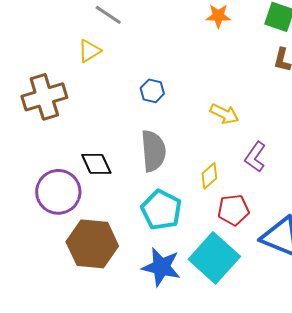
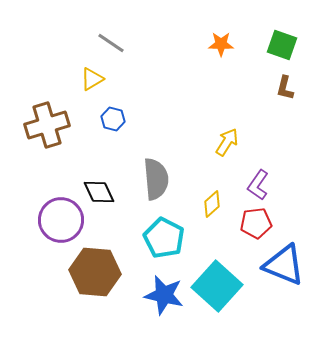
blue hexagon: (152, 91) -> (113, 119), moved
yellow arrow: (224, 114) -> (227, 142), turned -84
red pentagon: (233, 210) -> (256, 223), moved

